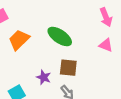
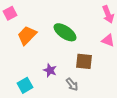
brown square: (68, 68) -> (84, 61), moved

